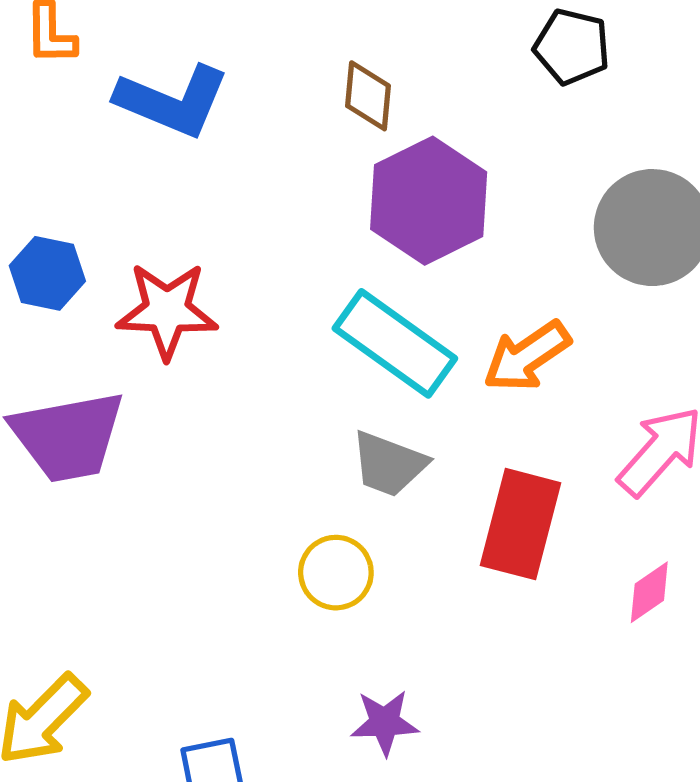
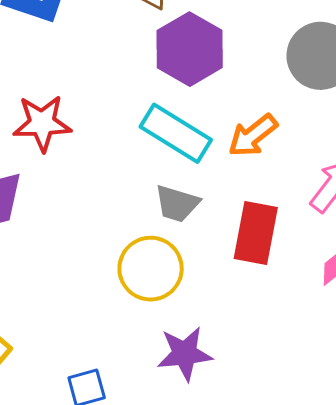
yellow circle: (336, 573) -> (151, 269), size x1.5
purple star: (385, 723) -> (185, 354), size x1.4

